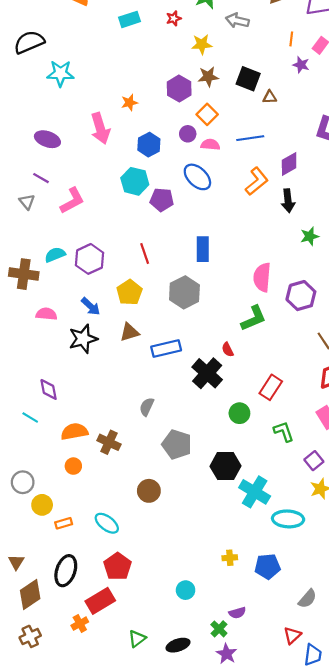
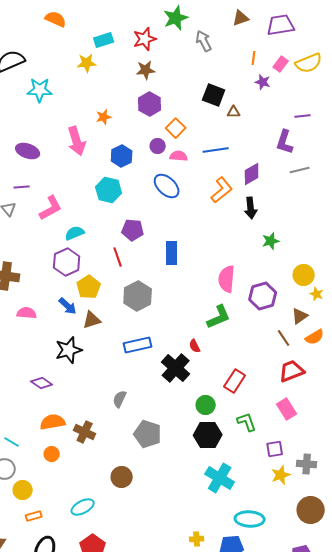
red star: (174, 18) -> (145, 39), size x1.6
gray arrow: (237, 21) -> (204, 41), turned 50
yellow star: (202, 44) -> (87, 63), moved
brown star: (208, 77) -> (146, 70), moved
purple line: (41, 178) -> (22, 187), turned -35
purple pentagon: (162, 200) -> (133, 230), moved
cyan semicircle: (55, 255) -> (75, 233), moved
yellow pentagon: (129, 292) -> (89, 287), moved
gray hexagon: (184, 292) -> (138, 296), moved
brown triangle: (129, 332) -> (92, 320), moved
black star: (83, 339) -> (69, 350), moved
purple diamond: (49, 389) -> (42, 383), moved, turned -45
cyan line: (30, 418) -> (12, 442), moved
purple square: (314, 461) -> (275, 449), turned 30
black hexagon: (225, 466) -> (208, 435), moved
cyan ellipse: (288, 519) -> (250, 519), moved
orange rectangle: (64, 523) -> (34, 516), moved
cyan ellipse: (107, 523) -> (83, 507), turned -65

